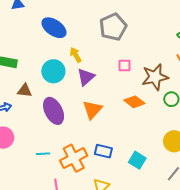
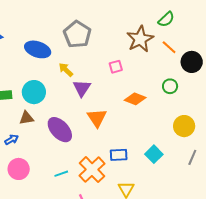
gray pentagon: (113, 27) -> (77, 34), moved
cyan circle: (53, 71) -> (34, 92), moved
brown star: (155, 77) -> (140, 39), moved
cyan square: (137, 160) -> (154, 154), turned 30

